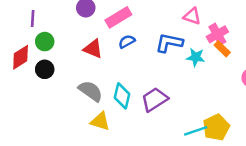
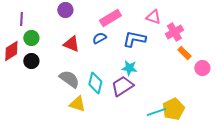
pink rectangle: (118, 17) -> (110, 18), moved
orange rectangle: (222, 49) -> (184, 53), moved
cyan star: (196, 57) -> (129, 68), moved

